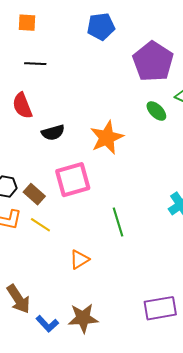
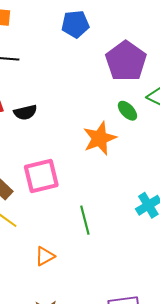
black semicircle: (53, 133) -> (25, 112), moved
orange star: (107, 138) -> (100, 138), moved

